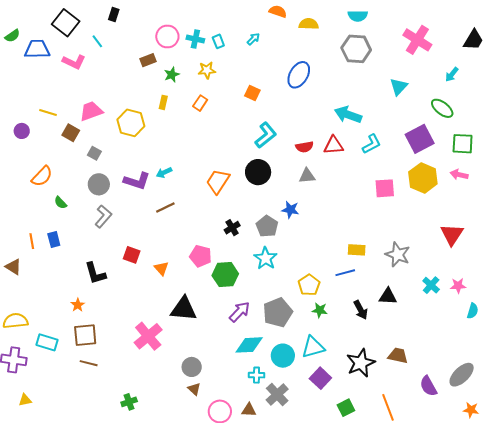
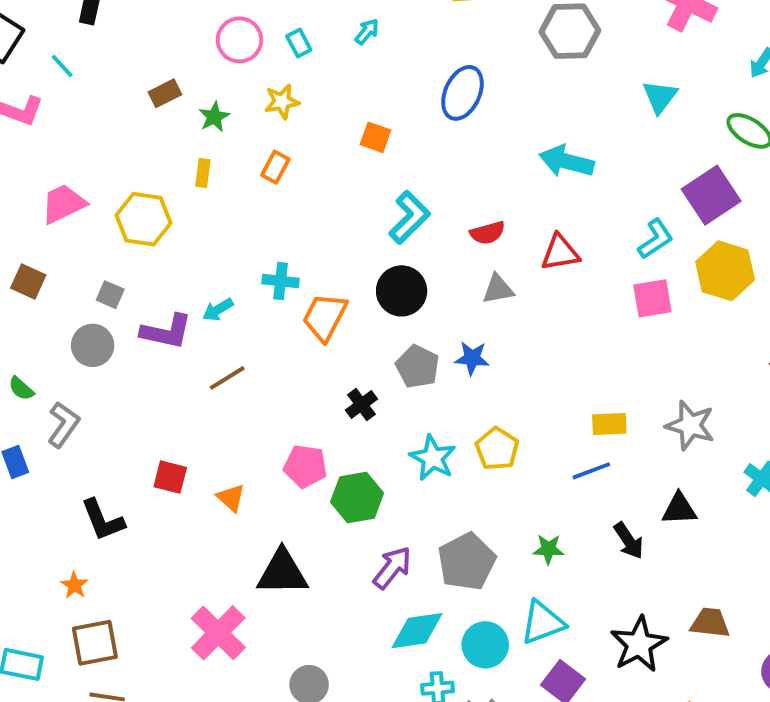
pink circle: (167, 36) -> (239, 40), moved
cyan cross: (195, 39) -> (281, 281), moved
brown square: (71, 133) -> (28, 282), moved
cyan L-shape: (372, 144) -> (656, 239), moved
red triangle: (334, 145) -> (560, 253), moved
gray square: (94, 153) -> (110, 295), moved
gray L-shape: (103, 216) -> (63, 425), moved
gray pentagon: (267, 226) -> (417, 367), moved
yellow pentagon: (309, 285) -> (497, 449), moved

